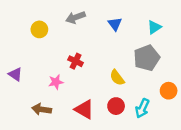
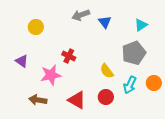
gray arrow: (76, 17) -> (81, 15), moved
purple triangle: (15, 74) -> (22, 61), moved
pink star: (56, 82) -> (51, 75), size x1.5
cyan arrow: (142, 108) -> (130, 85), moved

